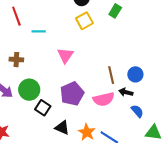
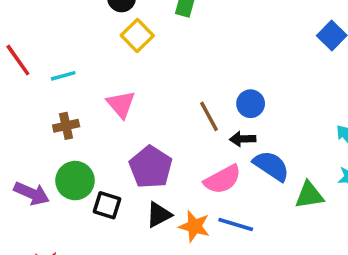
brown cross: (16, 60) -> (66, 126), moved
pink semicircle: (104, 99) -> (223, 179), moved
blue semicircle: (137, 111) -> (271, 166), size x1.5
black triangle: (62, 128) -> (159, 215), moved, turned -35

